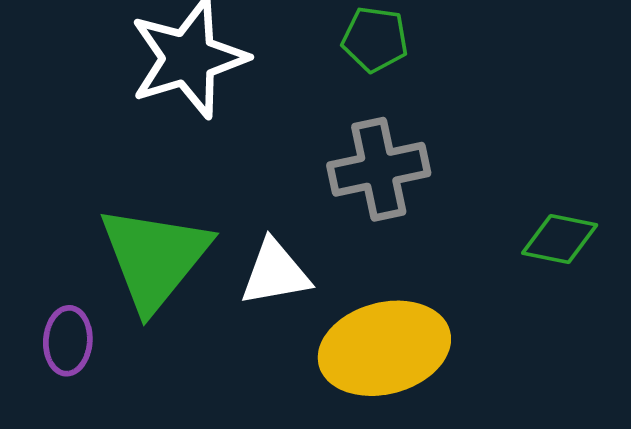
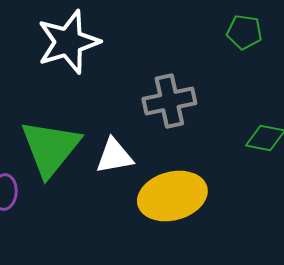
green pentagon: (375, 39) -> (244, 32), moved

